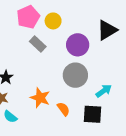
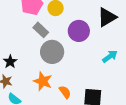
gray circle: (75, 75) -> (52, 52), moved
cyan arrow: (104, 91) -> (110, 56), moved

